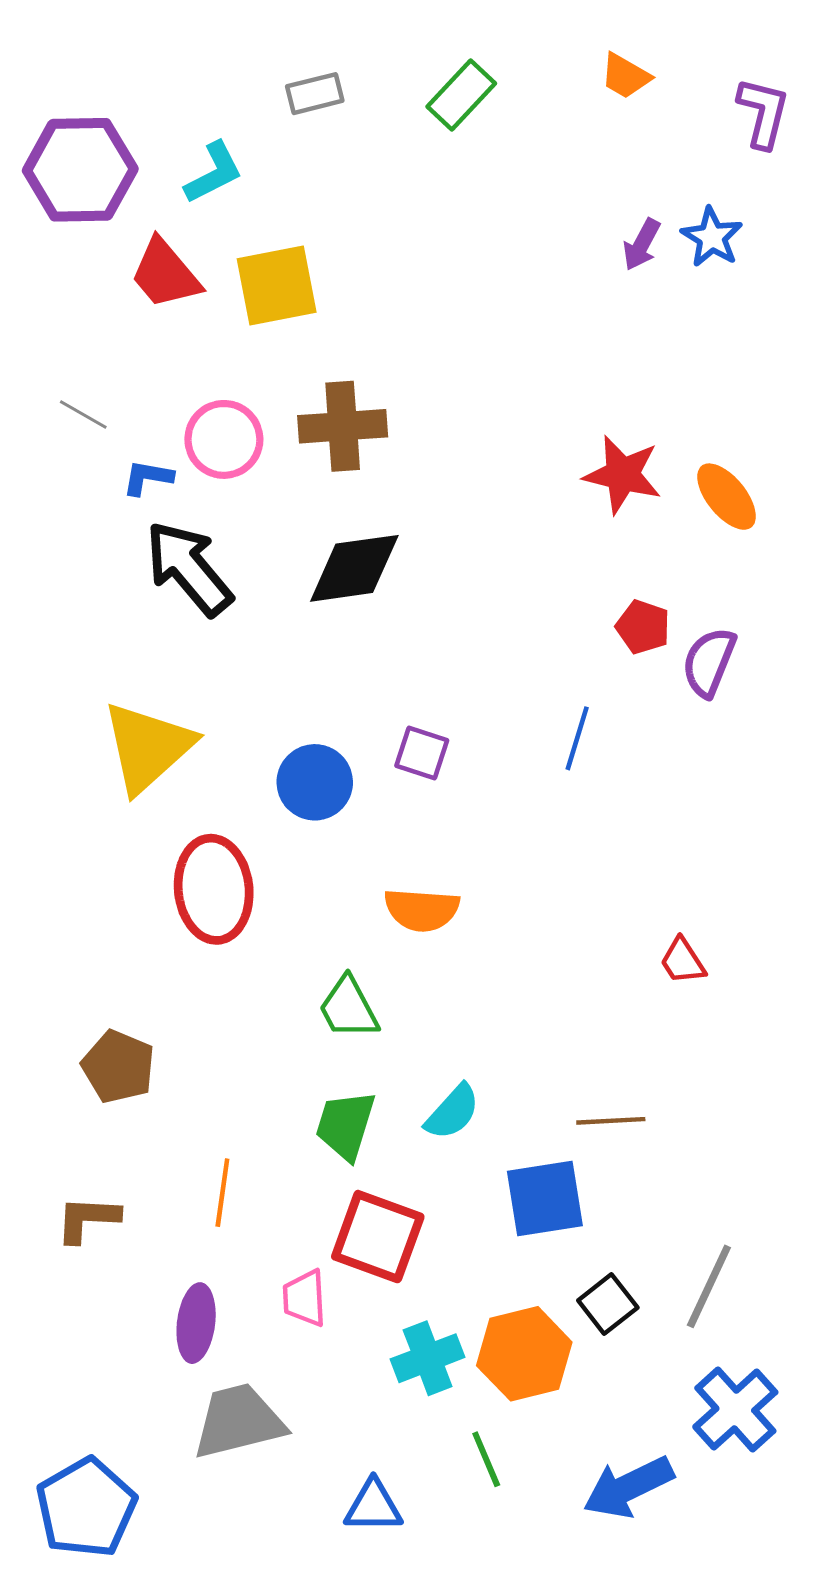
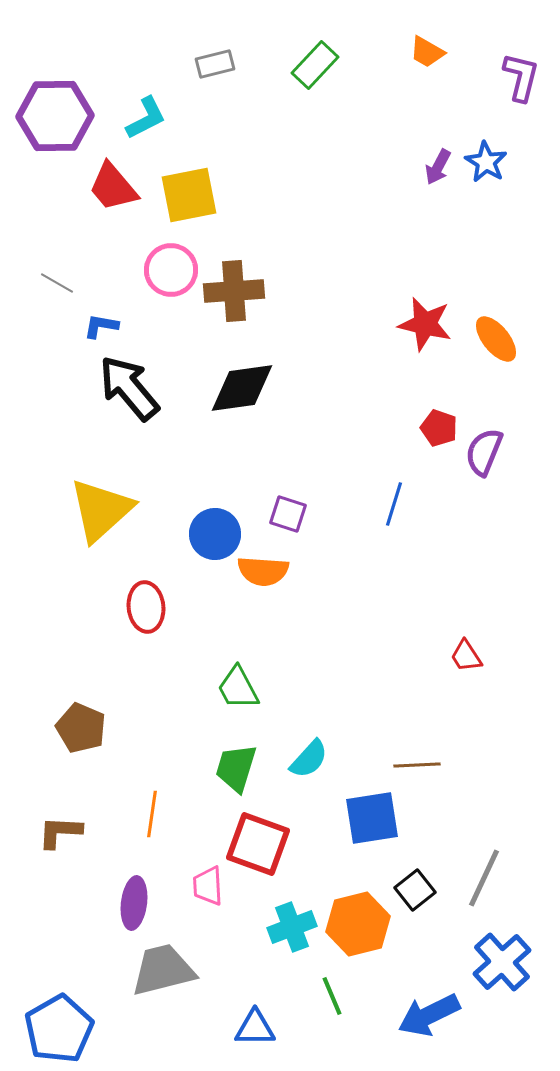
pink circle: (224, 439) -> (171, 270), moved
red ellipse: (214, 889) -> (146, 607), size x0.7
orange semicircle: (422, 910) -> (263, 571), moved

